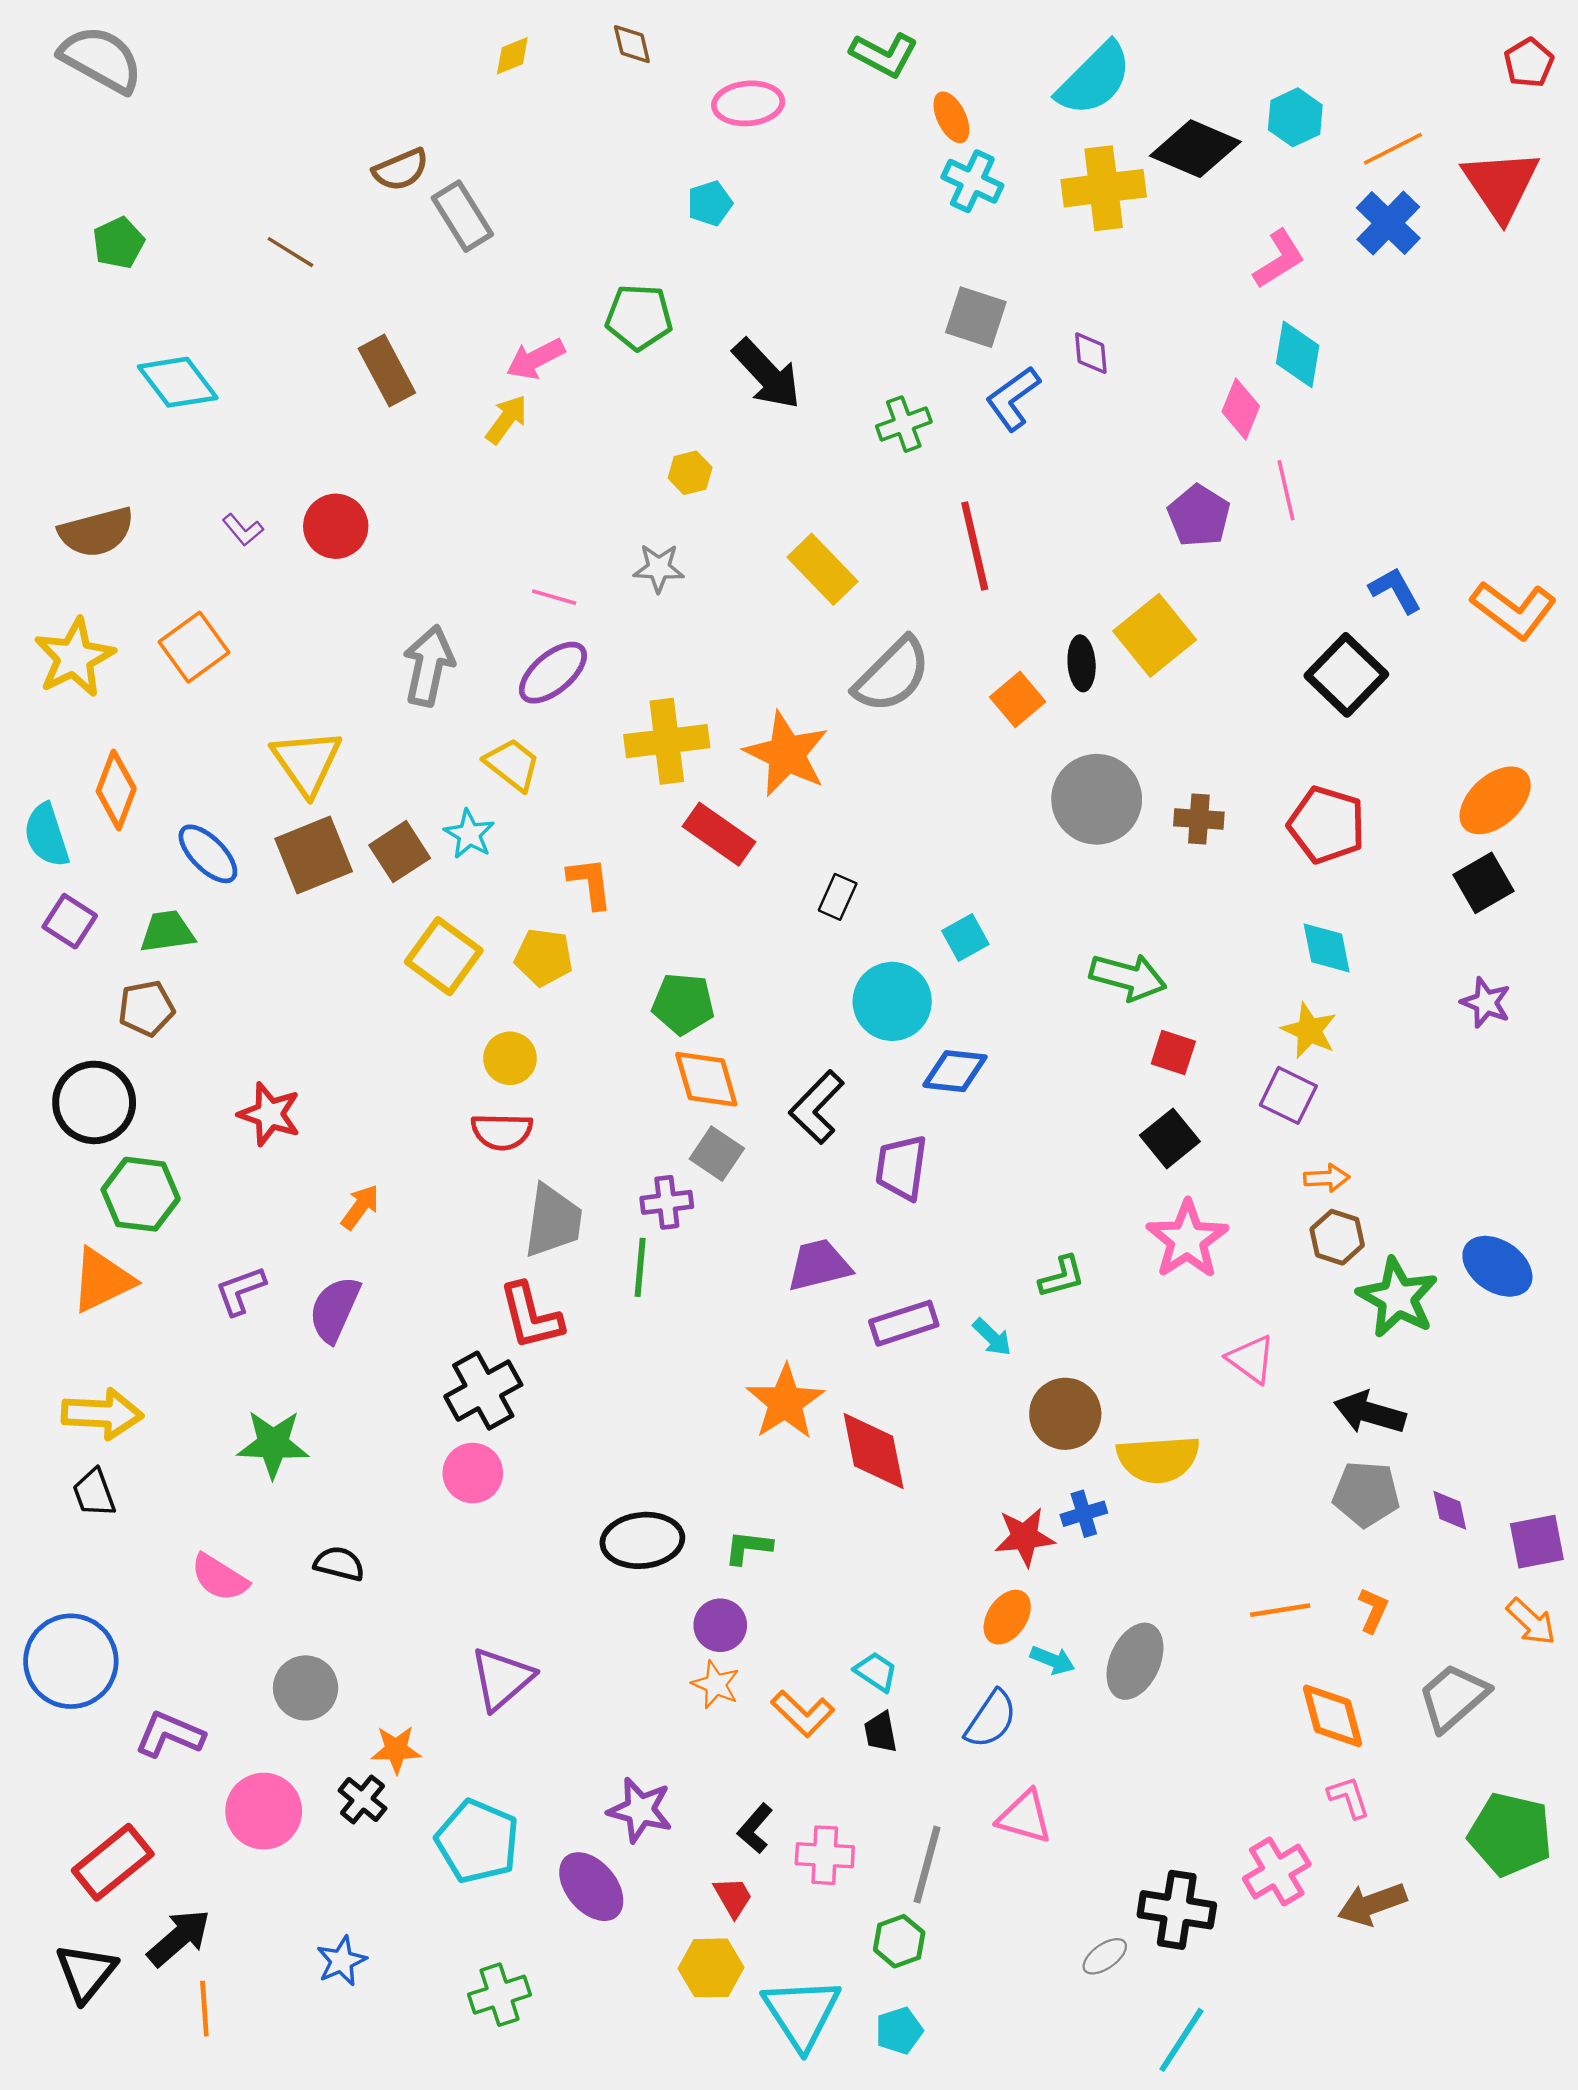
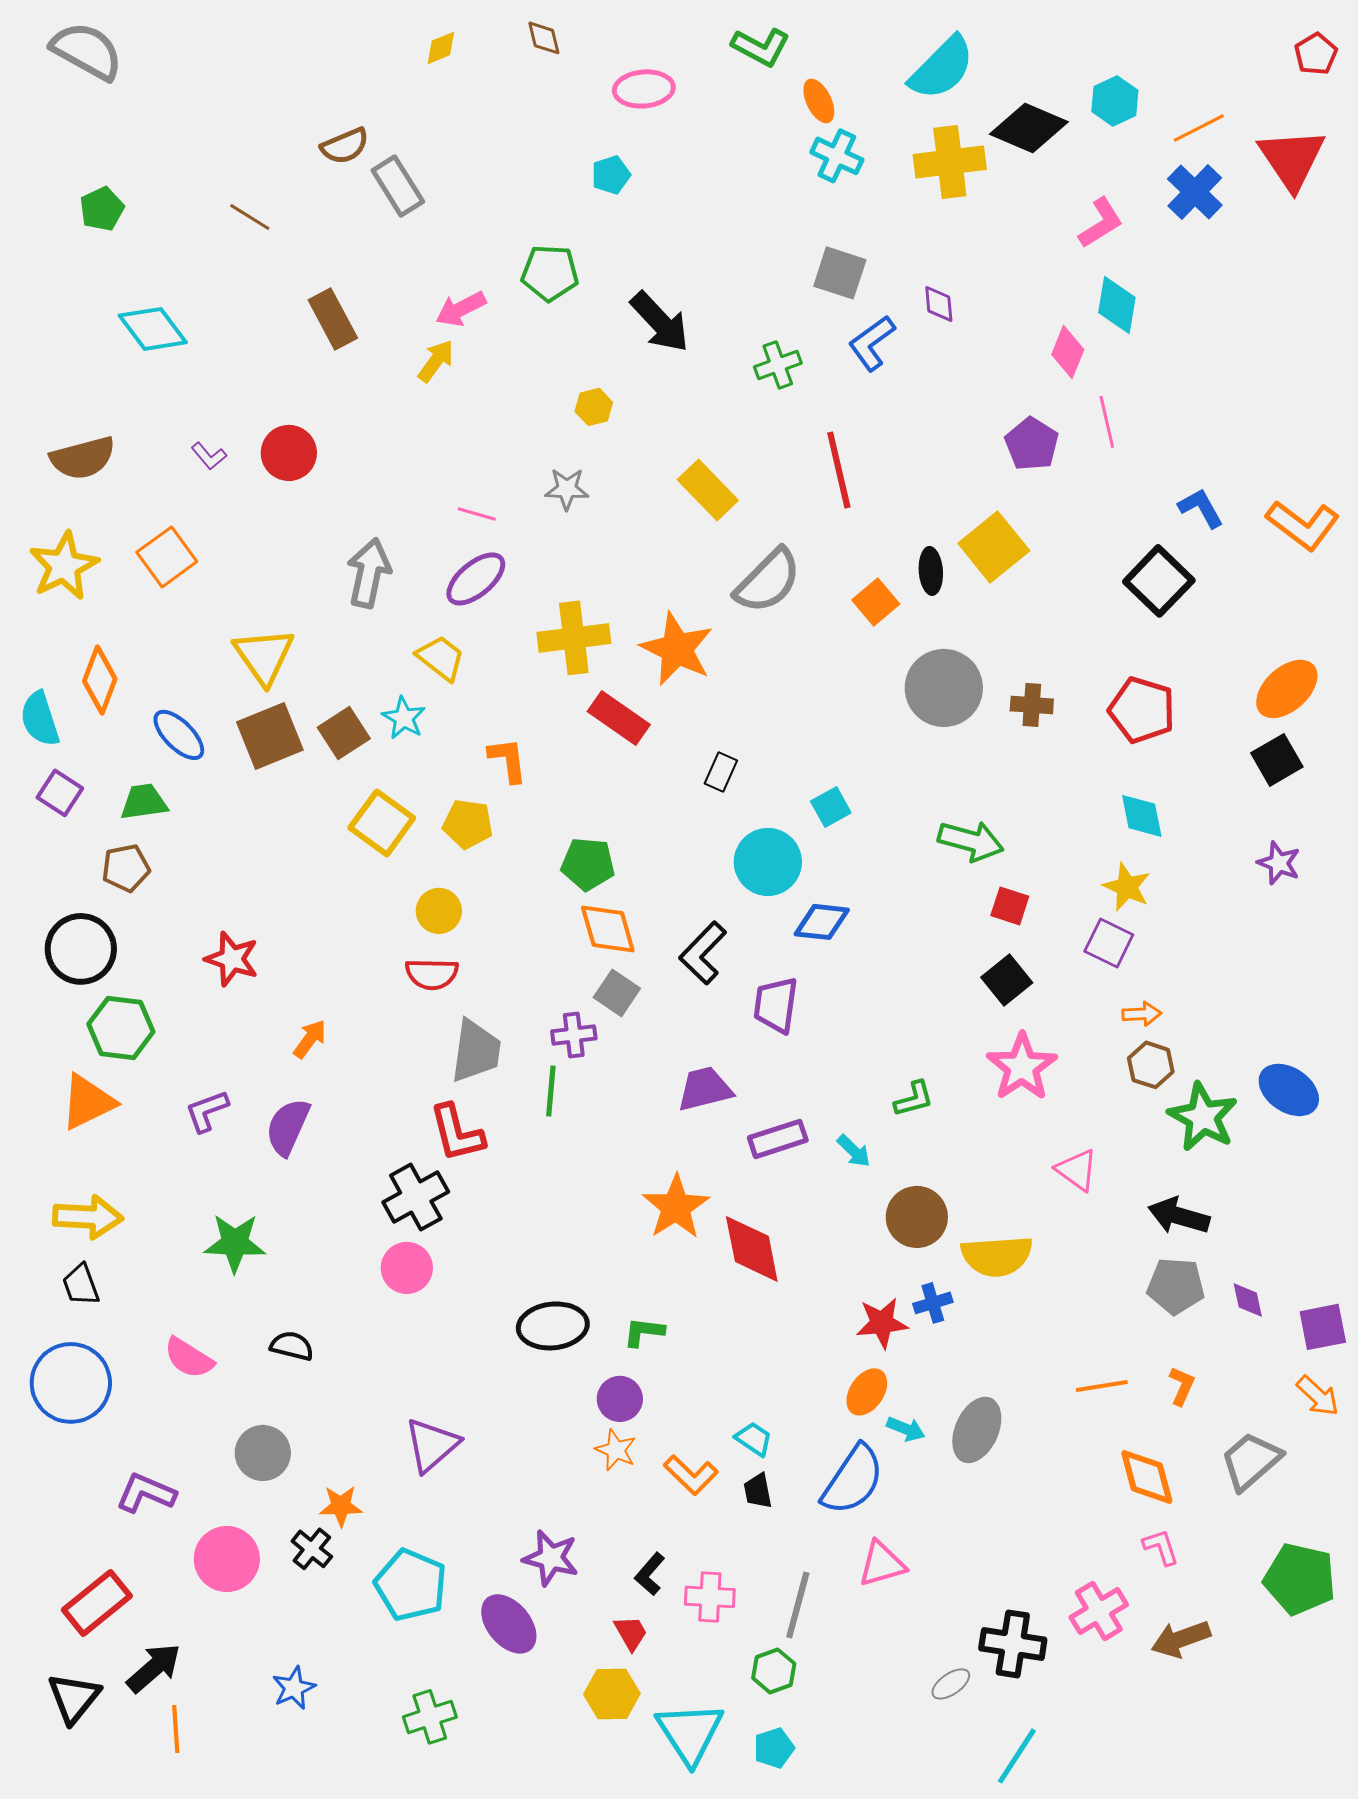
blue circle: (71, 1661) -> (71, 1383), moved
blue semicircle: (991, 1719) -> (853, 1480), size x1.4
pink triangle: (1025, 1817) -> (882, 1564), turned -32

